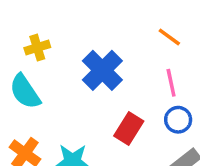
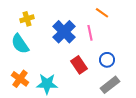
pink line: (171, 83) -> (90, 33), moved
red rectangle: (129, 129) -> (79, 65), turned -66

